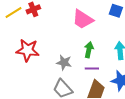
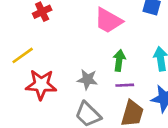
yellow line: (14, 12) -> (23, 55), moved
red star: (28, 50) -> (41, 85), moved

